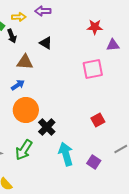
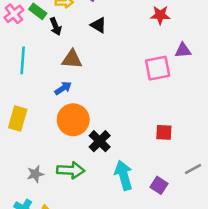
black triangle: (46, 43) -> (98, 25), moved
purple triangle: (113, 45) -> (183, 50), moved
red square: (98, 120) -> (164, 132), turned 32
green arrow: (24, 150) -> (71, 170), turned -120

